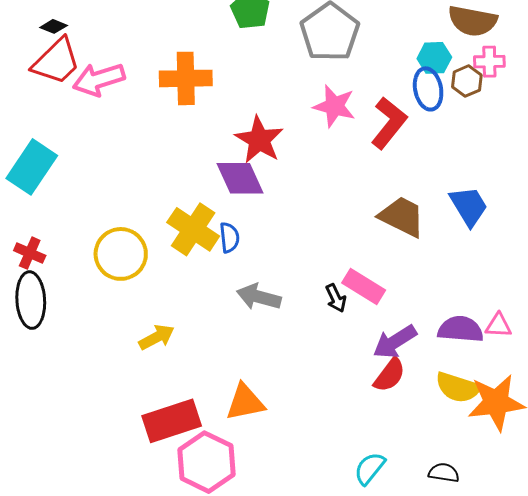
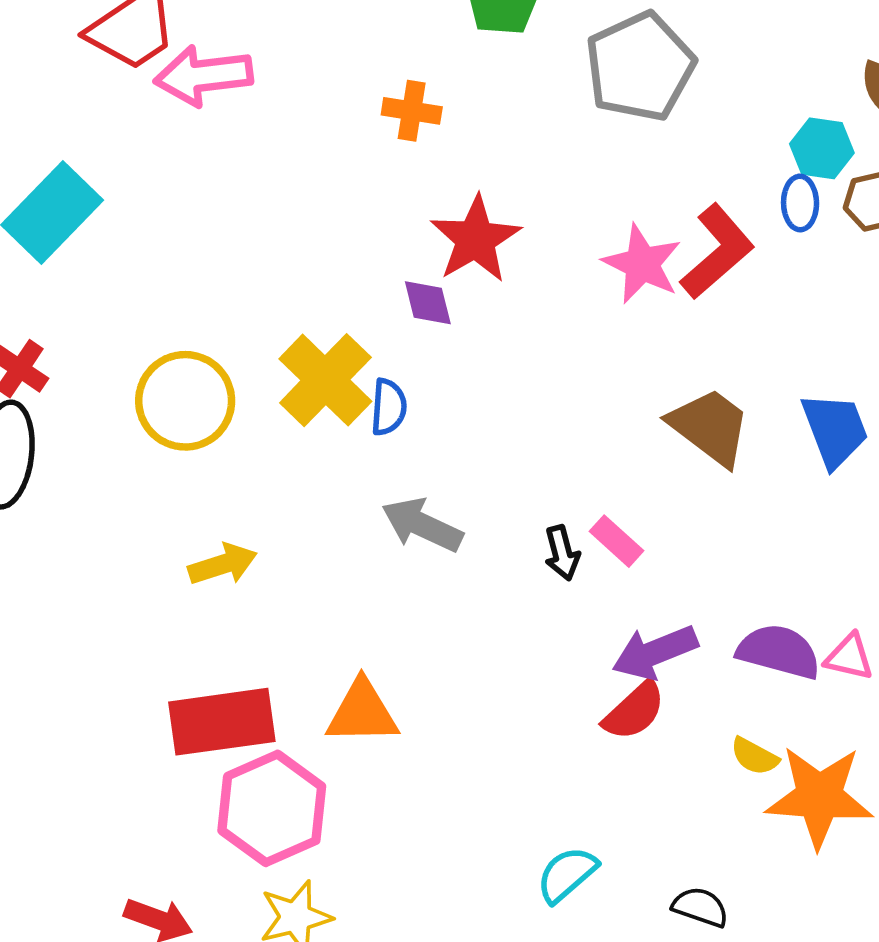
orange cross: (186, 78) -> (412, 111), moved, size x0.6
blue ellipse: (428, 89) -> (800, 203), size x0.7
pink star: (334, 106) -> (642, 264), moved
purple diamond: (240, 178) -> (428, 303), size x0.6
pink rectangle: (364, 286) -> (616, 541), size x0.7
yellow semicircle: (458, 387) -> (755, 756), size x0.6

